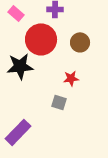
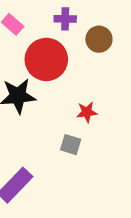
brown circle: (80, 42) -> (99, 39), moved

